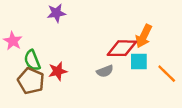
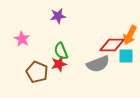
green semicircle: (32, 60) -> (61, 51), moved
gray semicircle: (105, 71) -> (98, 64), size x1.6

